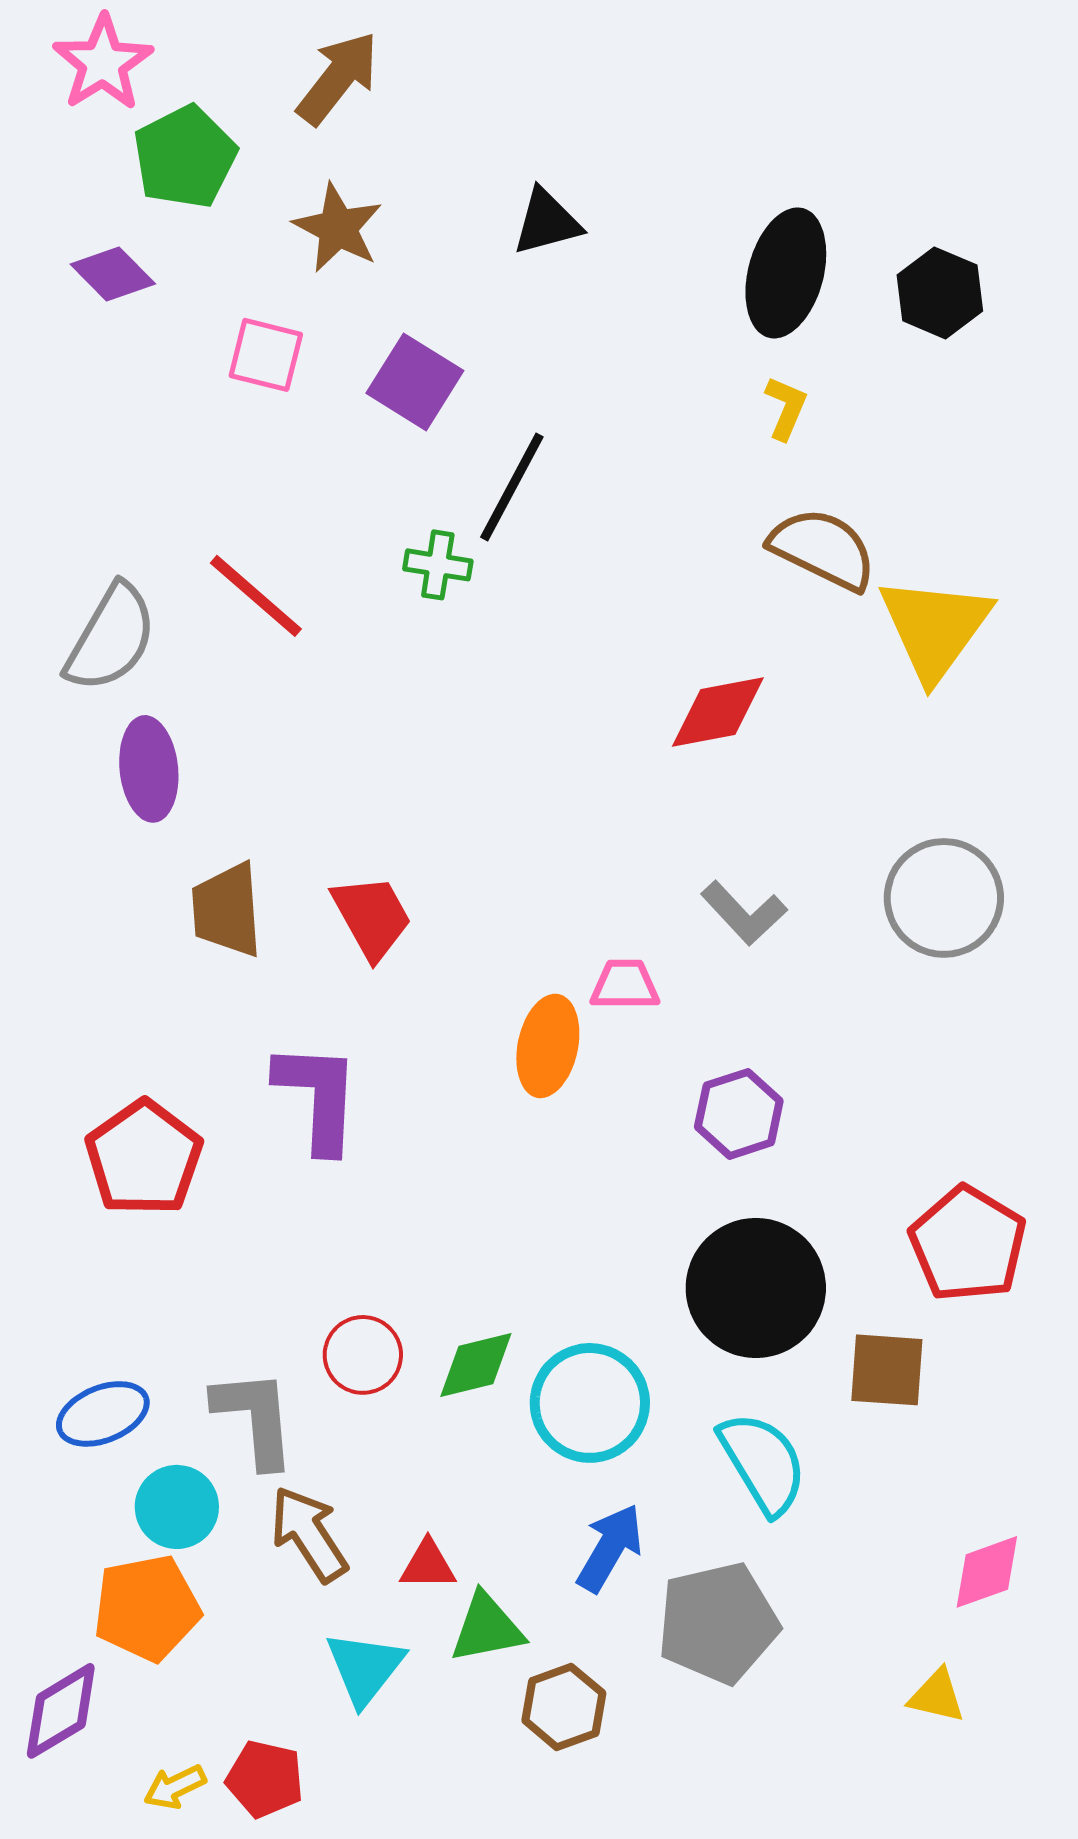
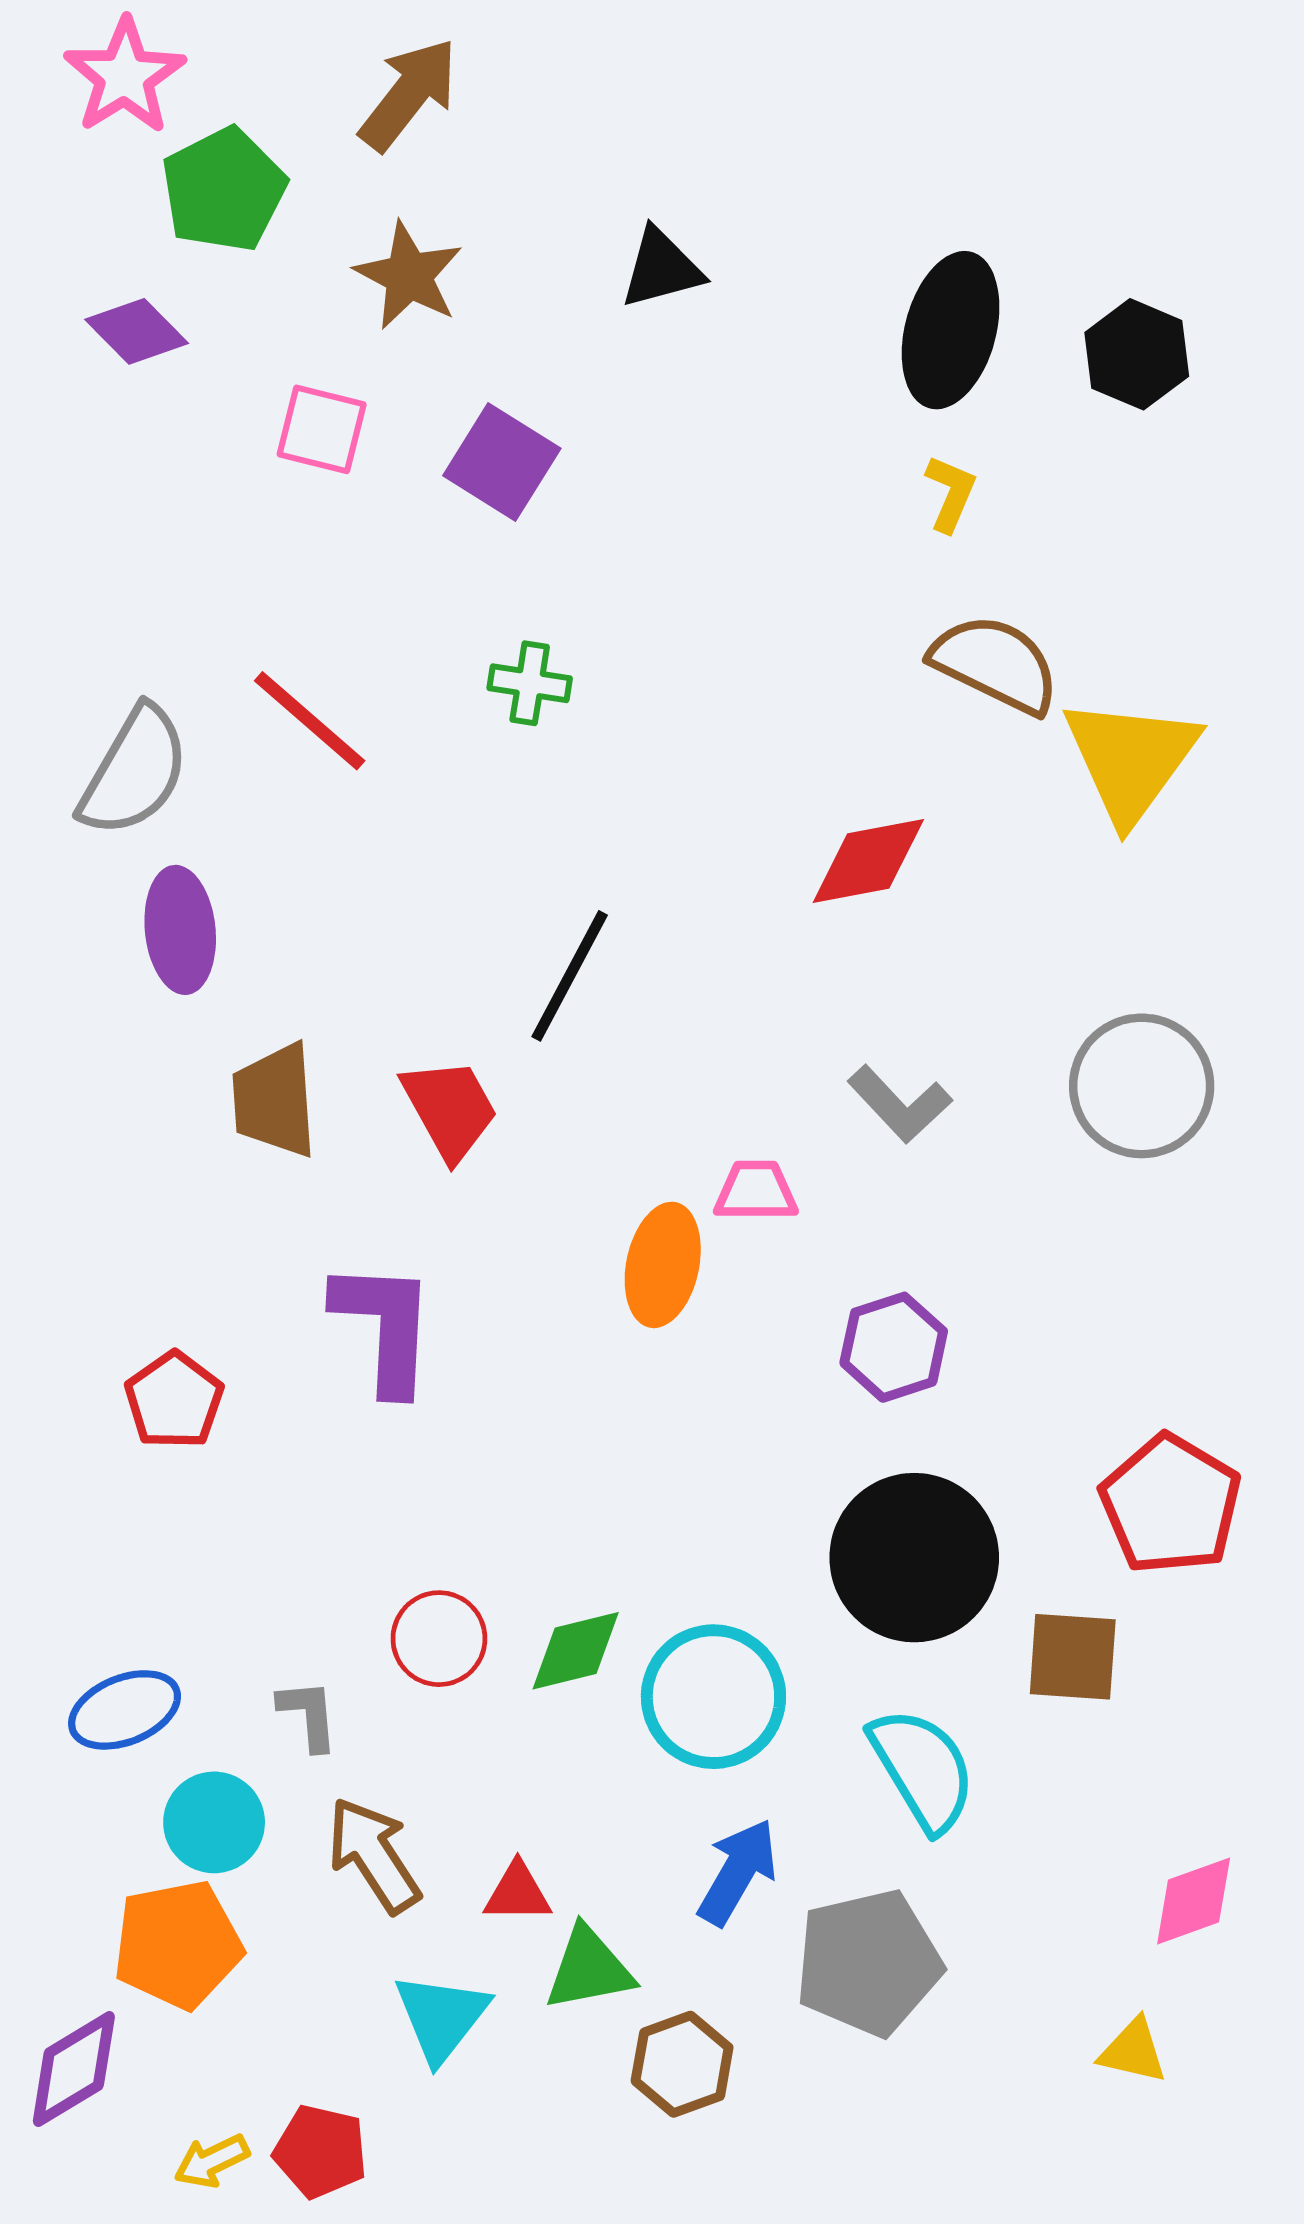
black line: (512, 487) -> (570, 976), moved
red pentagon: (144, 1158) -> (174, 1400), size x0.7
gray L-shape: (255, 1418) -> (308, 1715), size x0.6

